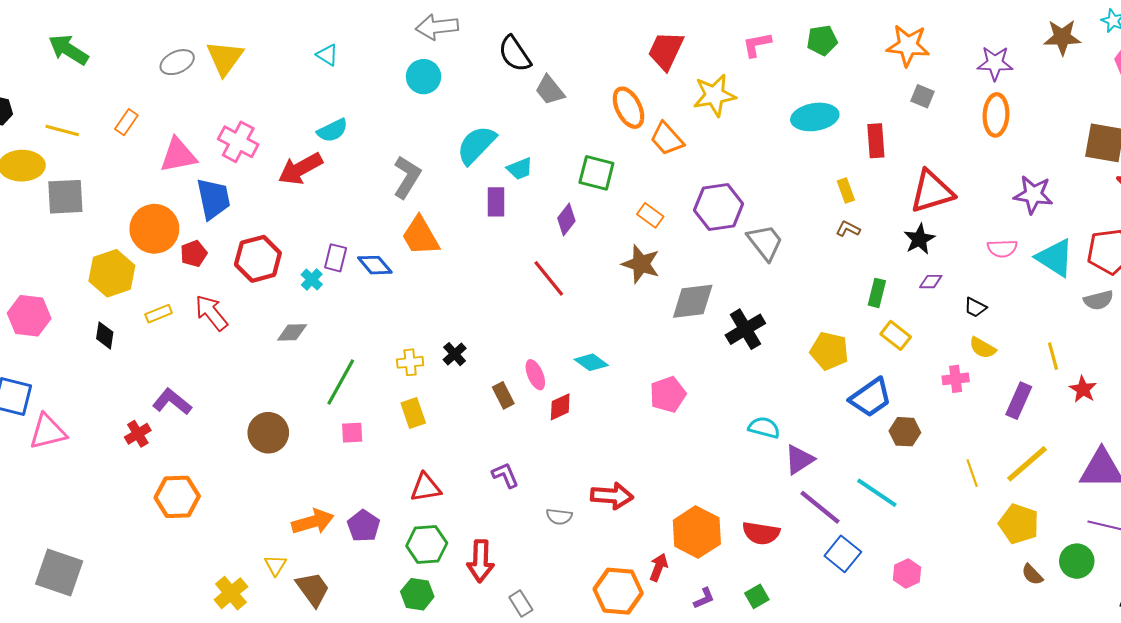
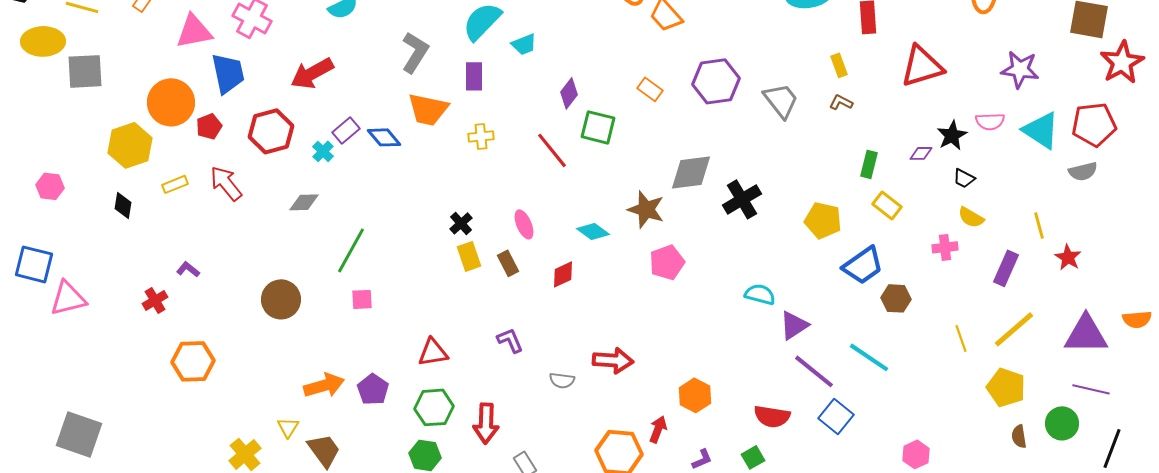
red arrow: (300, 169) -> (312, 73), moved
green square: (596, 173) -> (598, 127), moved
purple rectangle: (496, 202) -> (474, 76), moved
orange trapezoid: (420, 236) -> (428, 109), turned -48
black star: (919, 239) -> (952, 135), moved
gray trapezoid: (765, 242) -> (781, 100), moved
purple rectangle: (336, 258) -> (346, 130), turned 36
brown star: (641, 264) -> (646, 209), moved
pink hexagon: (29, 316) -> (50, 186), size x0.7
yellow cross: (410, 362) -> (481, 136), moved
pink ellipse: (535, 375) -> (524, 224), moved
purple L-shape: (172, 402) -> (188, 269), size x0.6
yellow rectangle: (413, 413) -> (469, 256), moved
orange hexagon: (697, 532) -> (695, 395), size x0.7
red semicircle: (761, 533) -> (772, 416), moved
pink hexagon: (907, 573) -> (916, 454), moved
brown semicircle: (1032, 575) -> (1019, 436), turned 35

